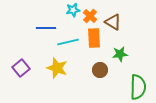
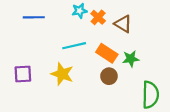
blue line: (46, 28) -> (34, 17), moved
orange rectangle: (94, 38) -> (107, 53), moved, turned -54
purple square: (21, 68) -> (23, 74), turned 36

